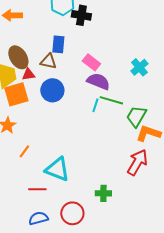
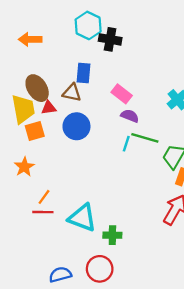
purple semicircle: (98, 81) -> (130, 116), size x0.7
orange square: (16, 94) -> (35, 131), size x0.7
red line: (37, 189) -> (43, 212), moved
green cross: (103, 193) -> (112, 235), moved

